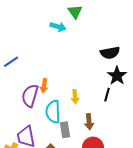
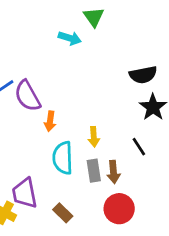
black line: (107, 95) -> (139, 147), moved, turned -48
purple semicircle: (30, 96) -> (27, 96), moved, turned -45
gray rectangle: (65, 130) -> (94, 171), moved

